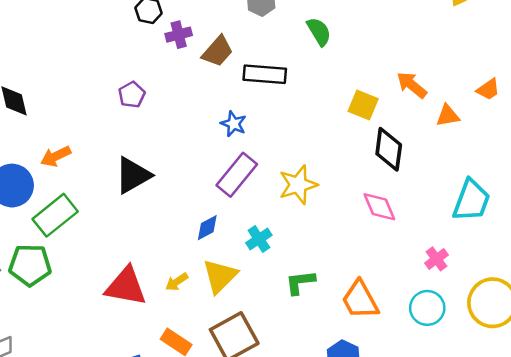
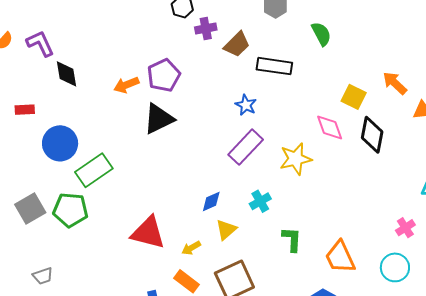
purple pentagon: (132, 95) -> (164, 75), size x1.5
orange arrow: (56, 156) -> (126, 85), moved
black triangle: (133, 175) -> (159, 119), moved
pink diamond: (379, 207) -> (330, 128), moved
blue diamond: (207, 228) -> (211, 202), moved
yellow triangle: (220, 276) -> (226, 230), size x0.7
yellow arrow: (177, 282) -> (191, 248), moved
green L-shape: (300, 282) -> (292, 239), turned 96

